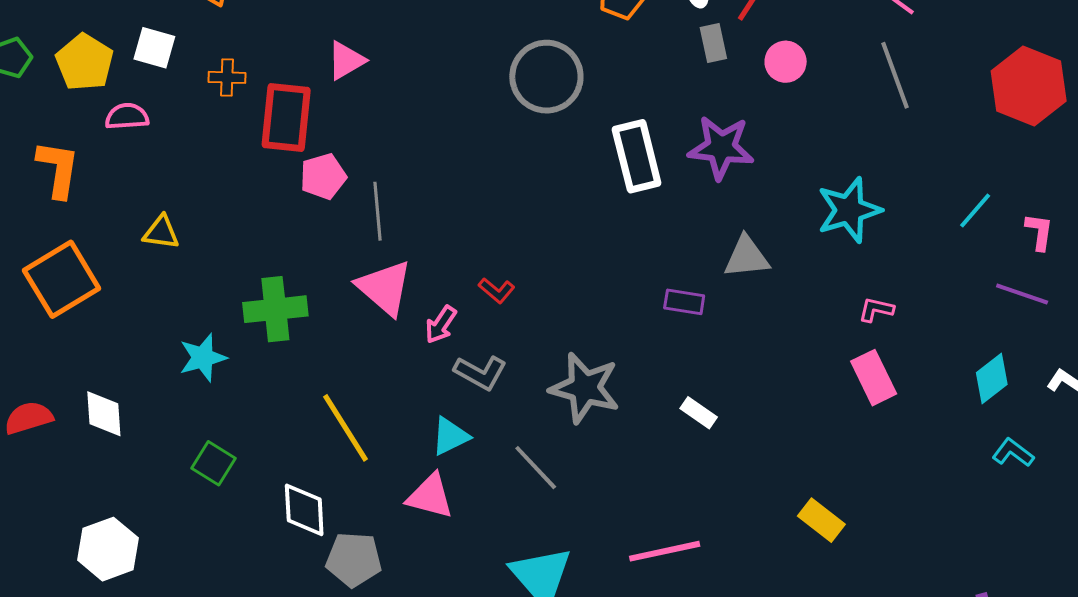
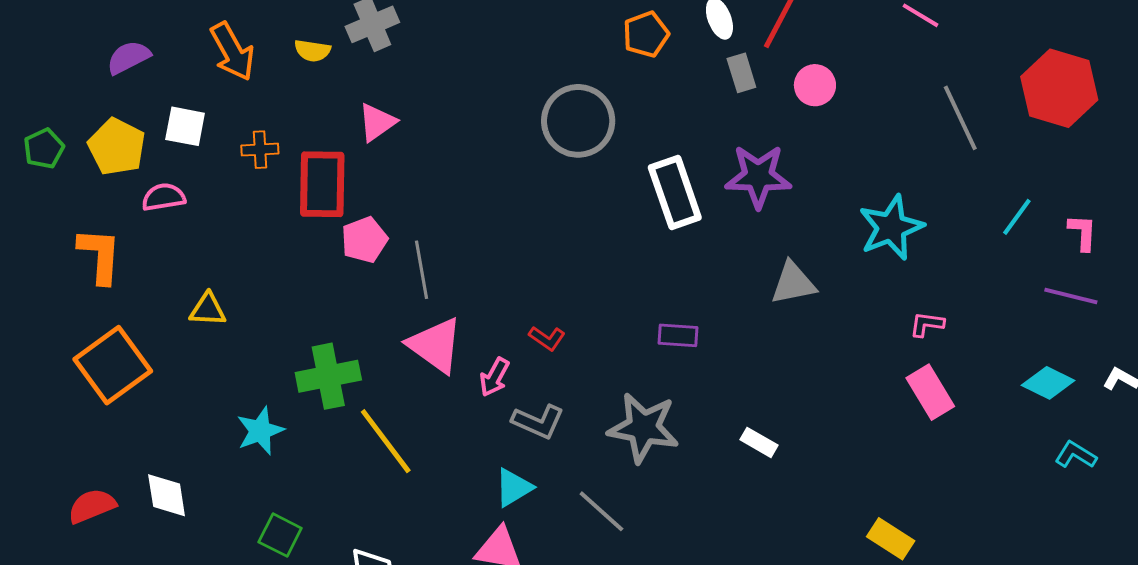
gray line: (895, 75) -> (960, 118), moved
purple rectangle: (684, 302) -> (678, 335), moved
cyan diamond: (992, 379) -> (1048, 383), turned 69
yellow line: (345, 428) -> (386, 441), moved

